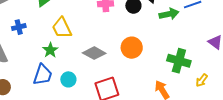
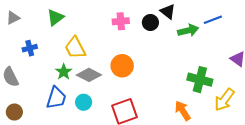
orange circle: (132, 48) -> (122, 66), moved
gray diamond: (94, 53) -> (89, 75), moved
yellow arrow: (202, 80) -> (224, 100), size x1.6

